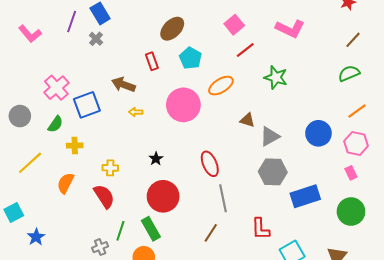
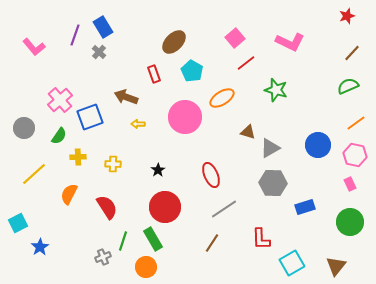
yellow cross: (110, 168) -> (113, 164), moved
blue rectangle: (305, 196) -> (305, 207), size x0.7
gray line: (223, 198) -> (224, 209), turned 68

